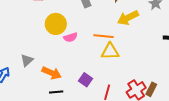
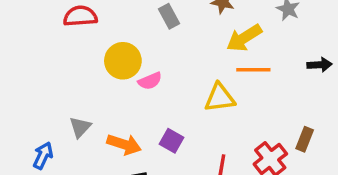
orange line: (104, 36) -> (253, 70), moved
purple square: (85, 80) -> (172, 141), moved
brown rectangle: (151, 89) -> (305, 139), moved

